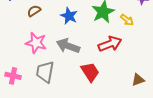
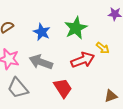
yellow arrow: (127, 20) -> (103, 48), moved
gray trapezoid: (45, 72) -> (18, 88), turned -50

